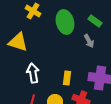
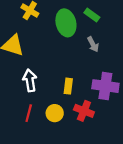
green rectangle: (95, 21) -> (92, 15), moved

